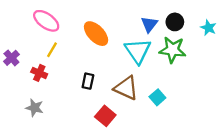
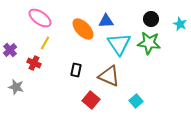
blue triangle: (149, 24) -> (106, 21), moved, turned 49
cyan square: (157, 97) -> (136, 101), moved
gray star: (35, 108) -> (16, 87), moved

